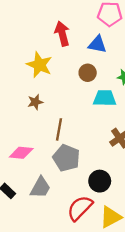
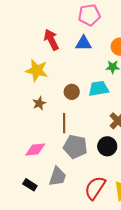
brown circle: (88, 73) -> (72, 92), moved
black circle: (100, 181) -> (107, 146), moved

